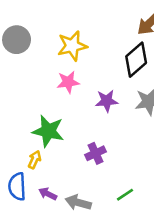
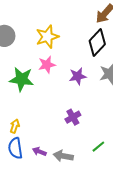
green star: (48, 131) -> (22, 79), moved
yellow arrow: (35, 160) -> (15, 126), moved

